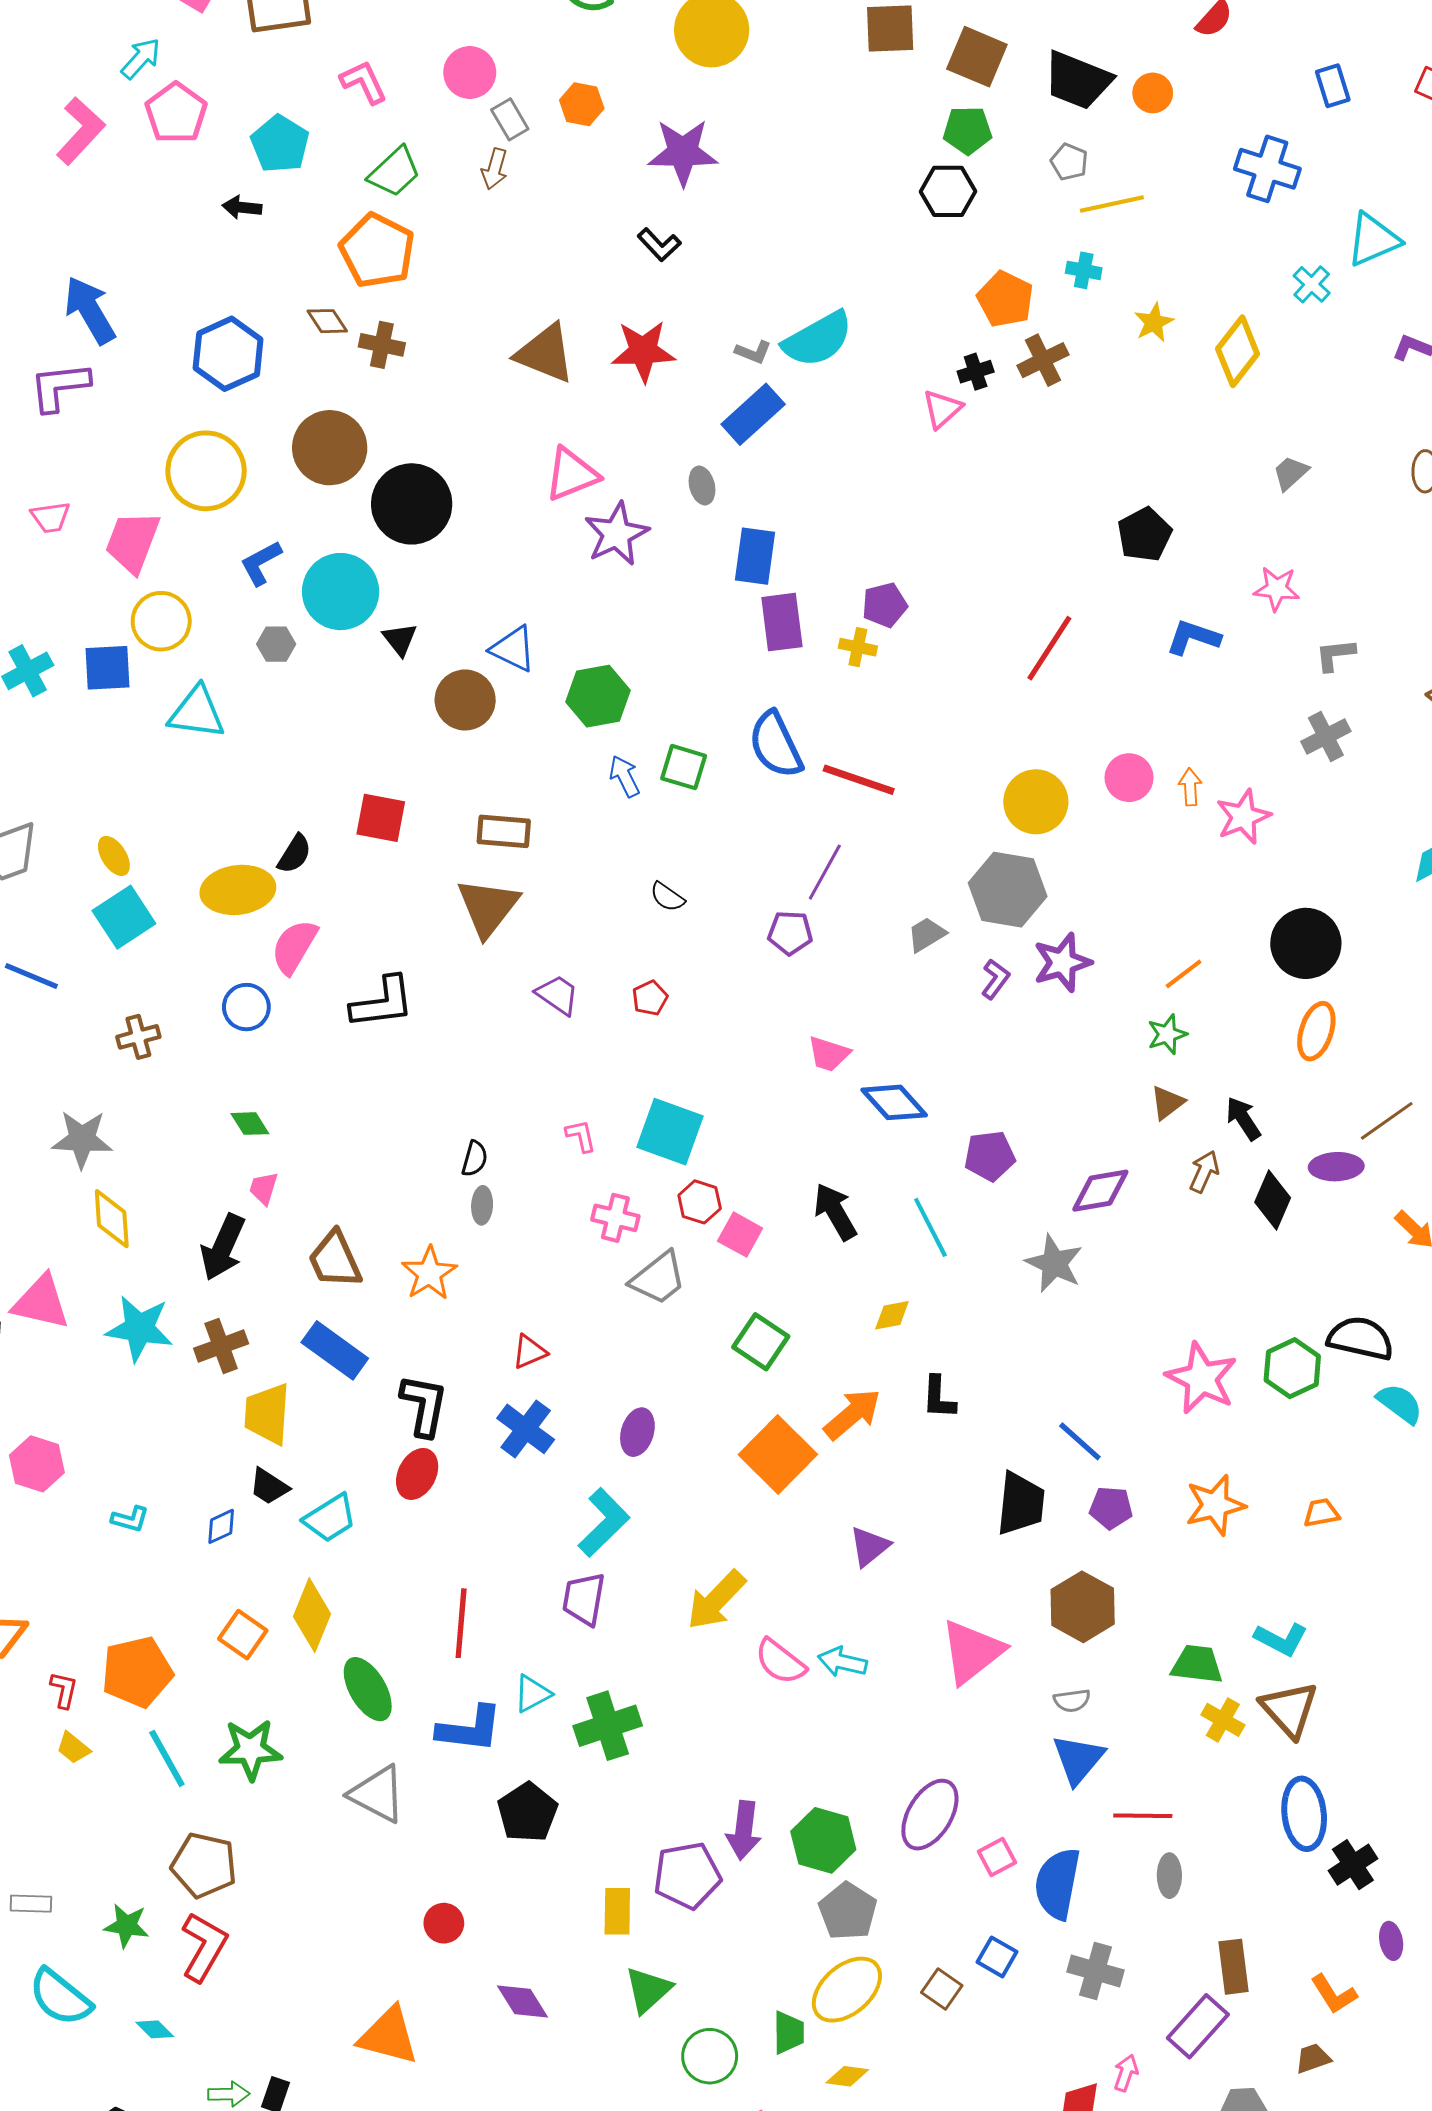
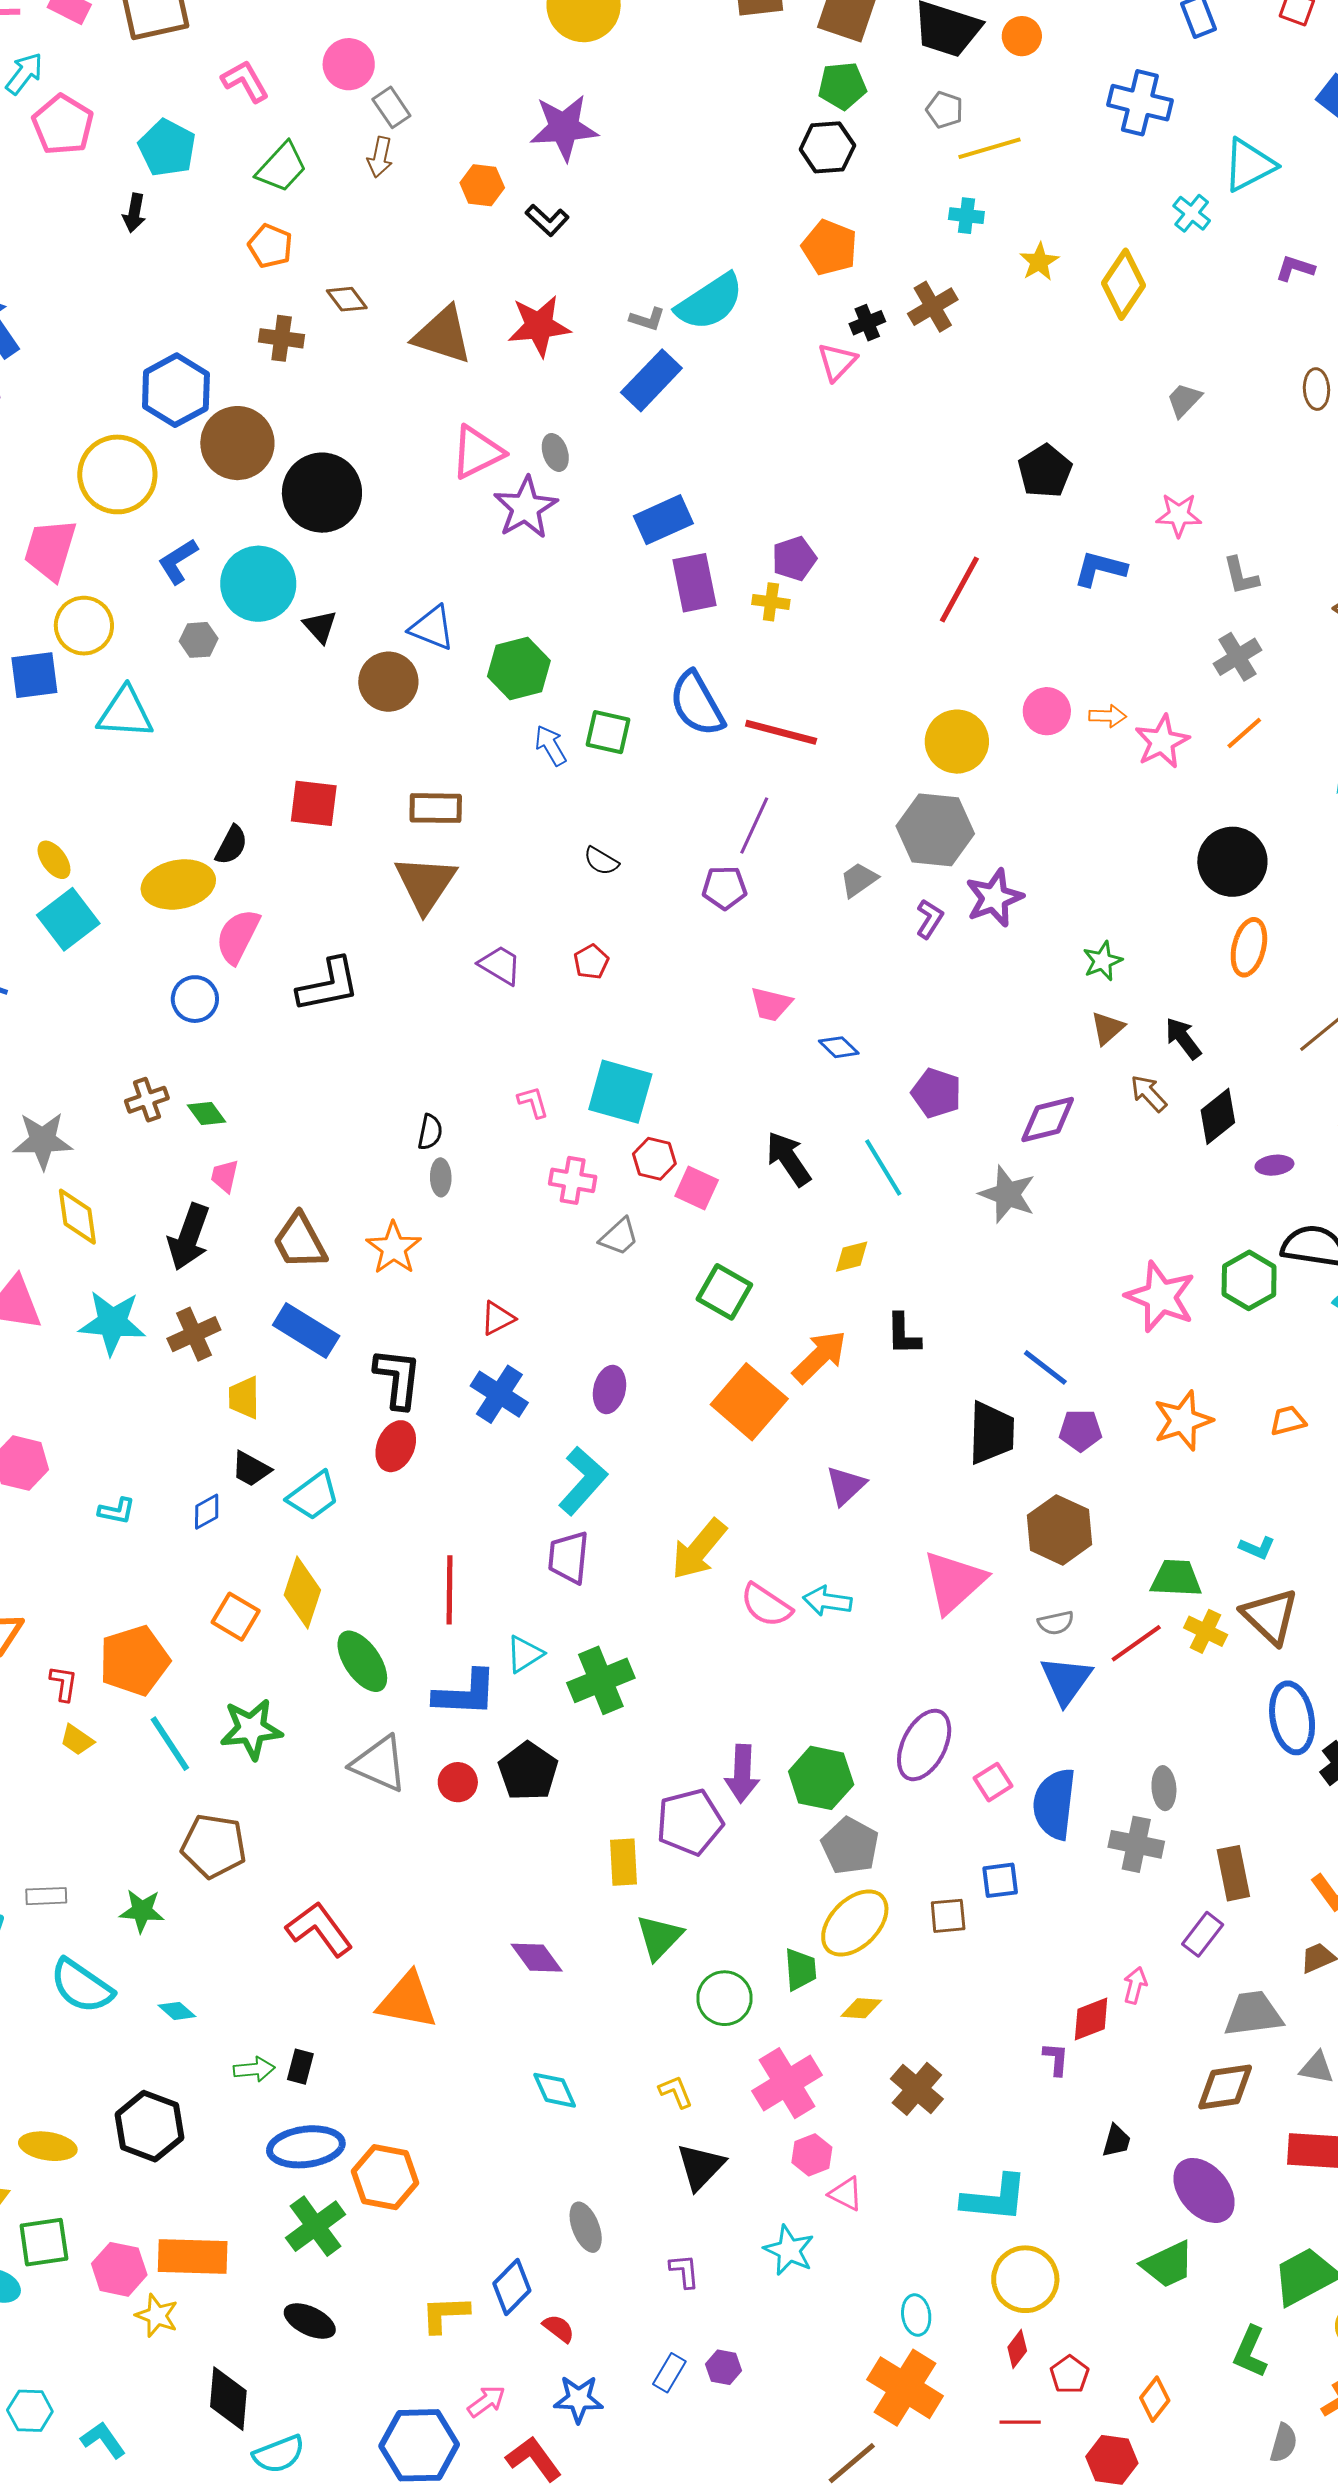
orange hexagon: (582, 104) -> (482, 185), moved
black arrow: (242, 207) -> (134, 213), turned -81
orange pentagon: (377, 251) -> (270, 246), size x0.6
orange pentagon: (1005, 299) -> (829, 248), moved
brown diamond: (327, 321) -> (347, 299), moved
blue hexagon: (228, 354) -> (176, 390), moved
gray ellipse: (702, 486) -> (555, 452), moved
blue rectangle: (755, 556) -> (663, 520), turned 62
gray L-shape: (1335, 655) -> (1241, 576), turned -93
orange arrow: (1190, 787) -> (1108, 716), turned 99
orange line: (1184, 974) -> (1244, 733), moved
brown cross: (138, 1037) -> (147, 1100), moved
blue diamond: (894, 1102) -> (839, 1047), size x0.6
purple pentagon: (990, 1156) -> (936, 1093), turned 30
purple ellipse: (1336, 1167) -> (1274, 1165), moved, size x0.7
brown arrow: (1204, 1172) -> (1149, 1093), turned -63
black diamond: (1273, 1200) -> (1218, 1116), turned 32
gray trapezoid: (658, 1278) -> (619, 1237), size x0.7
yellow trapezoid: (267, 1414) -> (244, 1398), size x0.7
cyan L-shape: (1281, 1639) -> (1257, 1548), size x0.7
red line: (1143, 1816) -> (1136, 1643), moved, turned -32
red circle: (444, 1923) -> (458, 1782), moved
red L-shape: (204, 1947) -> (319, 1929), moved, turned -62
blue square: (997, 1957) -> (1000, 1880), turned -33
gray cross: (1095, 1971) -> (1136, 1844), moved
brown square: (942, 1989) -> (948, 1916), turned -36
purple rectangle: (1198, 2026) -> (1203, 1934), size x0.7

